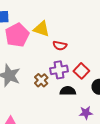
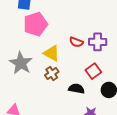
yellow triangle: (41, 29) -> (52, 53), moved
purple cross: (59, 70) -> (98, 42), moved

